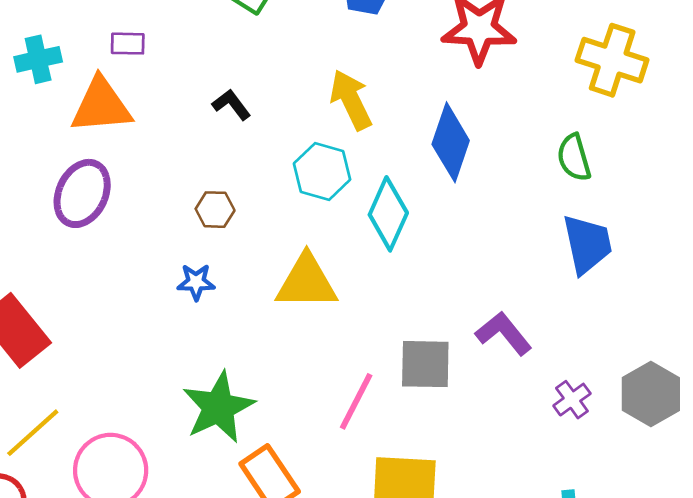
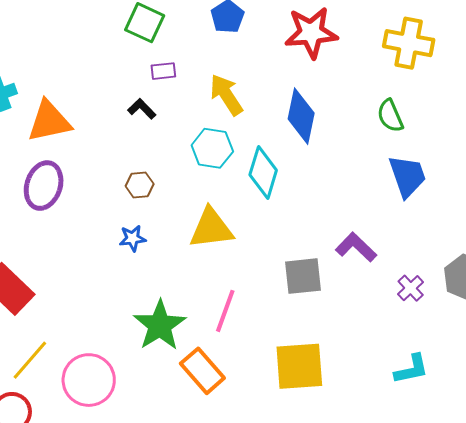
purple rectangle: (128, 44) -> (163, 71), moved
pink line: (356, 401) -> (225, 311), moved

